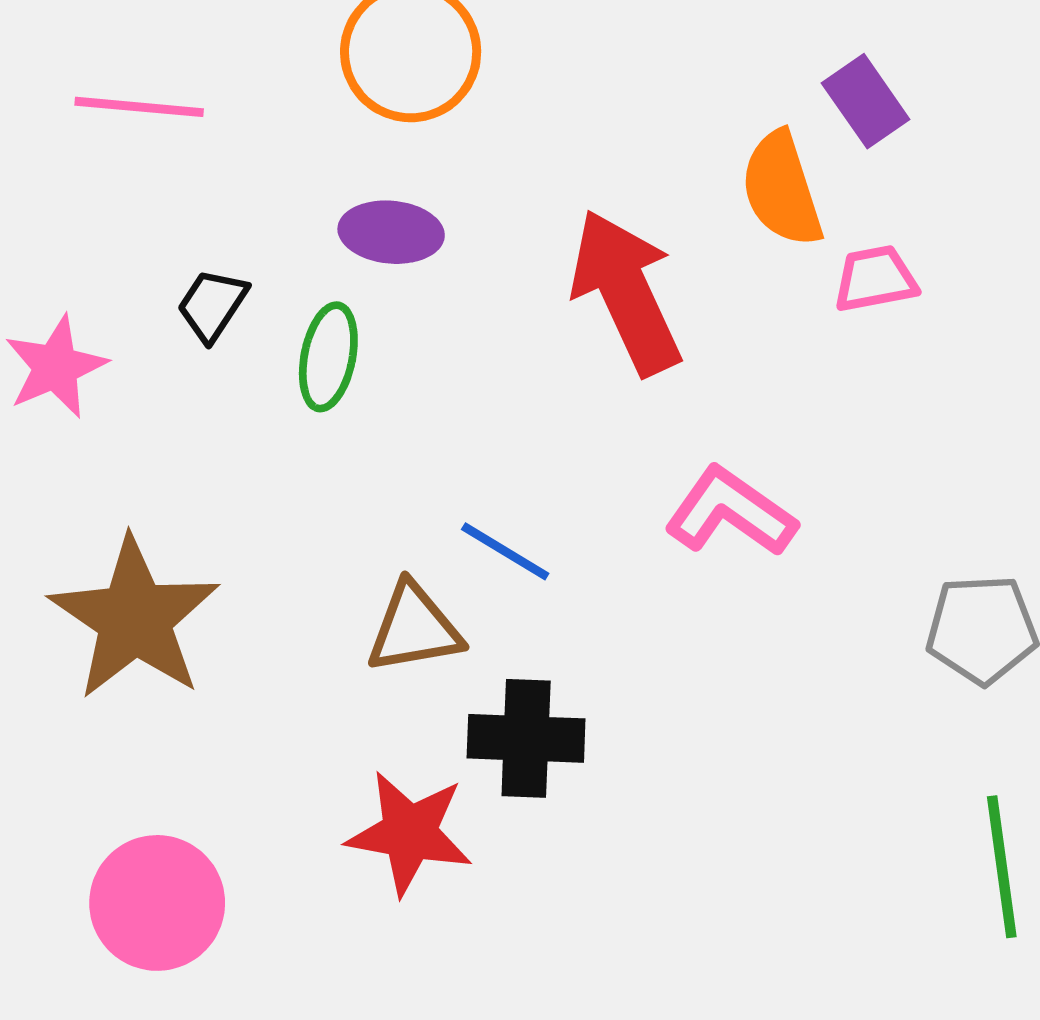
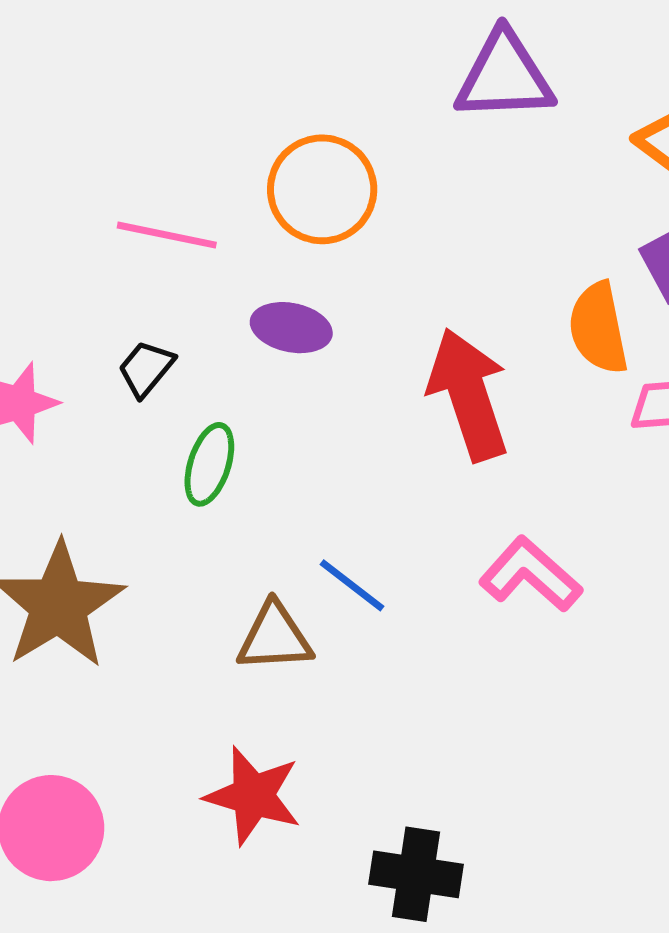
pink line: (139, 107) -> (167, 235), moved
green ellipse: (328, 357) -> (209, 464), moved
black cross: (526, 738) -> (416, 874), moved

